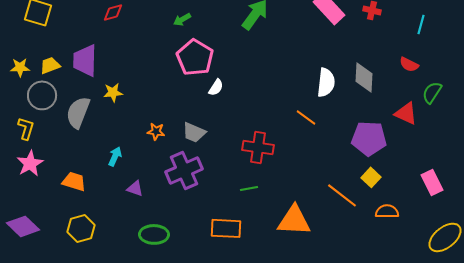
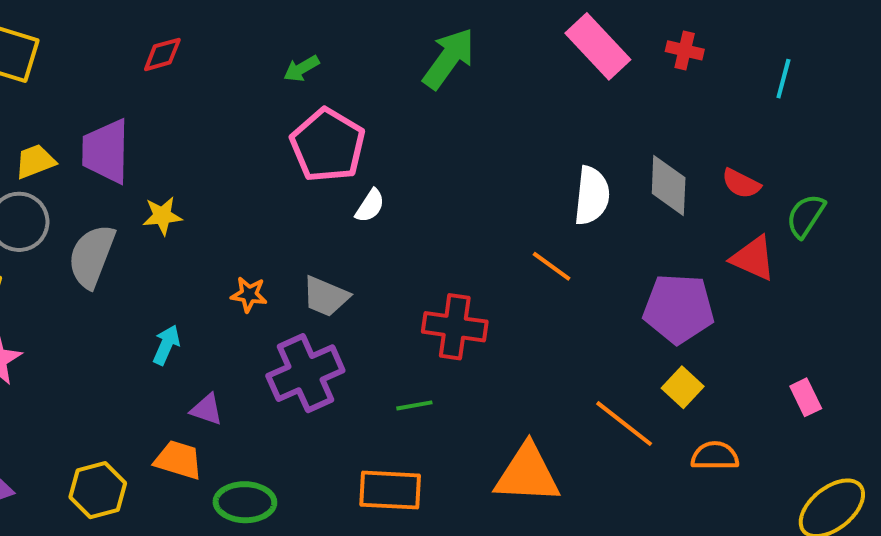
red semicircle: (409, 64) -> (741, 184), moved
orange trapezoid: (74, 181) -> (178, 460), moved
pink rectangle: (432, 182) -> (806, 397), size x0.7
green line: (249, 188) -> (414, 405), moved

